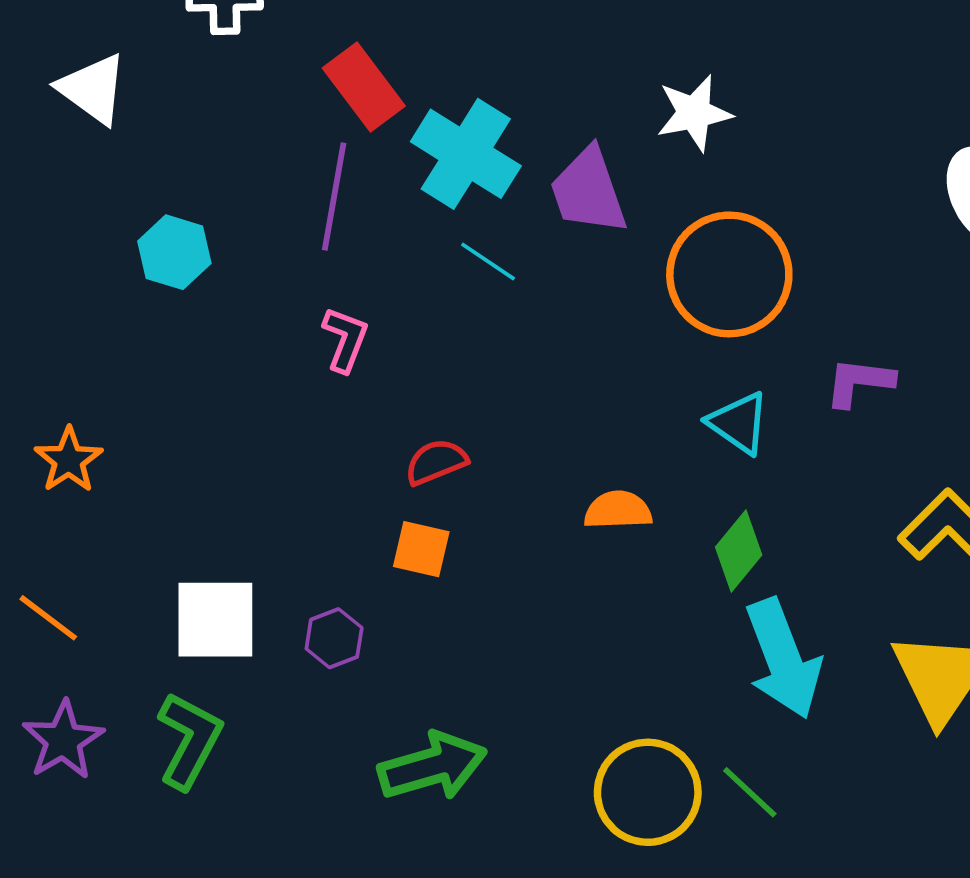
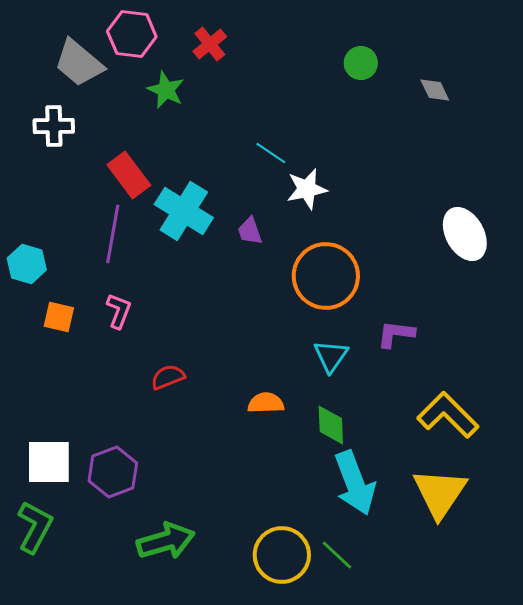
purple trapezoid: (588, 191) -> (250, 231), size x0.6
cyan line: (488, 261) -> (271, 153), moved
cyan triangle: (739, 423) -> (331, 356), turned 30
orange square: (421, 549) -> (59, 317), moved
green diamond: (739, 551) -> (331, 425), turned -42
purple hexagon: (334, 638) -> (113, 472), size x1.6

